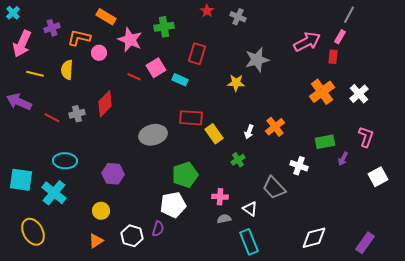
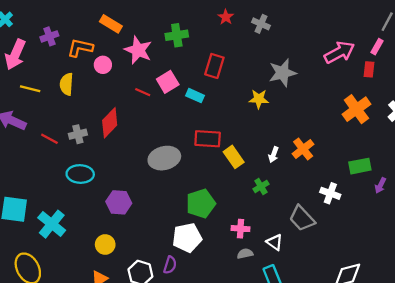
cyan ellipse: (65, 161) -> (80, 174), moved

